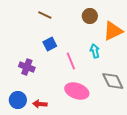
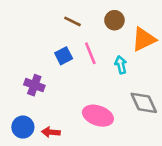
brown line: (45, 15) -> (73, 21), moved
pink line: (71, 61) -> (90, 53), moved

